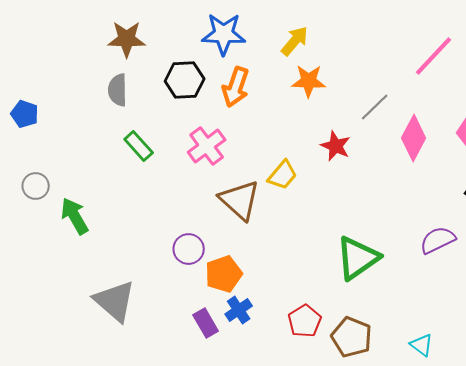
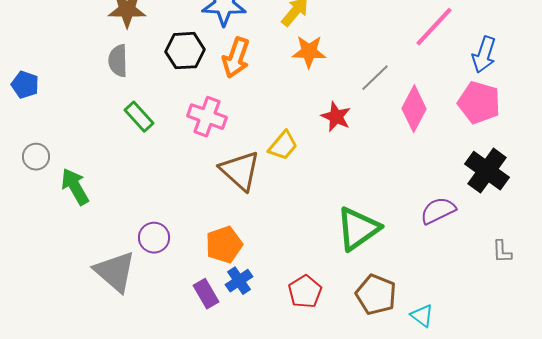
pink cross: (207, 146) -> (207, 117), turned -33
purple circle: (189, 249) -> (154, 238), moved
brown pentagon: (352, 337) -> (376, 295), moved

